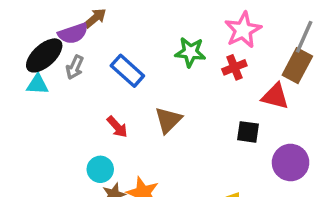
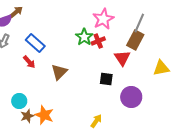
green star: (190, 52) -> (84, 37), moved, turned 30
red triangle: (275, 96) -> (122, 58), turned 42
red arrow: (117, 127) -> (29, 62), moved

